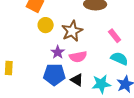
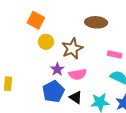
pink rectangle: (115, 36) -> (115, 54), turned -40
blue pentagon: (54, 75) -> (53, 92), turned -30

